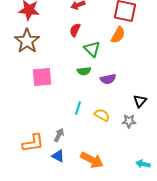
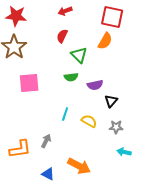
black triangle: (140, 101) -> (111, 101), moved
blue triangle: (58, 156) -> (48, 174), moved
cyan arrow: (143, 164) -> (124, 152), moved

